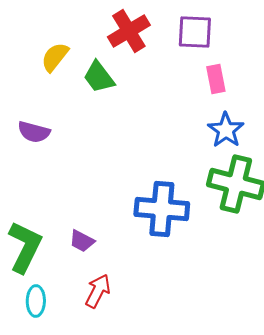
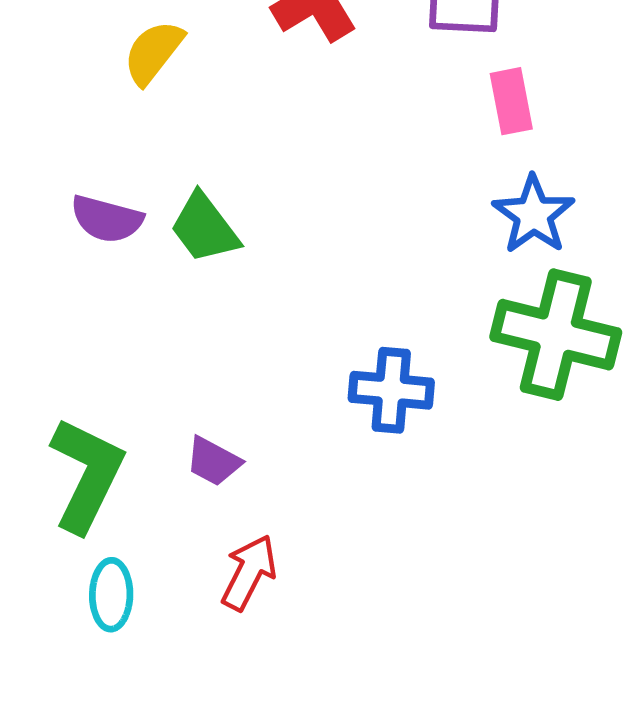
green trapezoid: (99, 77) -> (204, 228), moved
blue cross: (162, 209) -> (391, 390), size x0.7

